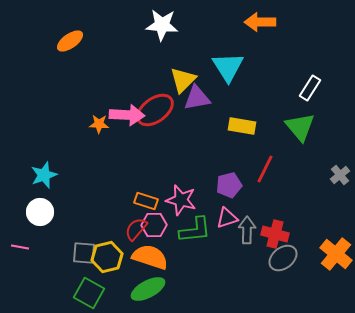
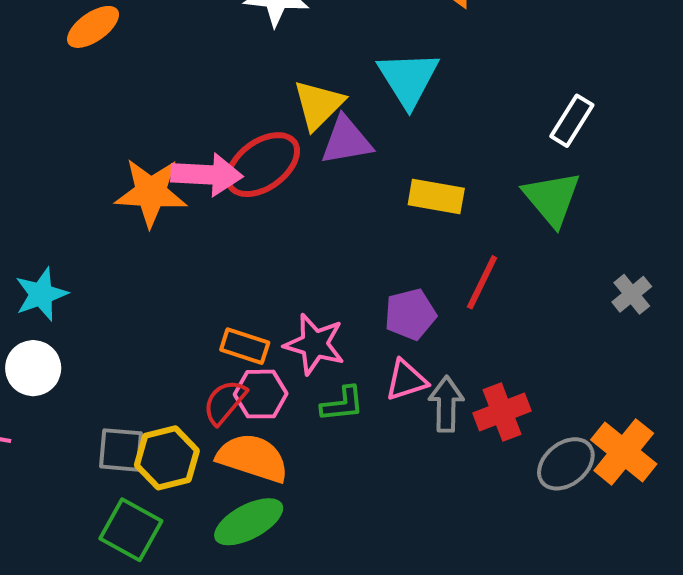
orange star: (99, 124) -> (151, 193), size x1.8
green L-shape: (195, 230) -> (342, 404), size x0.7
red cross: (275, 234) -> (502, 412), turned -36
gray ellipse: (283, 258) -> (566, 464), moved

